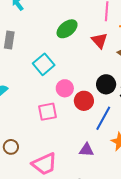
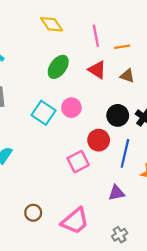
pink circle: (65, 88) -> (71, 108), moved
pink square: (48, 112) -> (78, 162), moved

